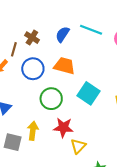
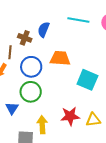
blue semicircle: (62, 34) -> (44, 30), moved
green circle: (51, 99) -> (31, 92), moved
yellow triangle: (78, 146) -> (93, 120), moved, turned 49

